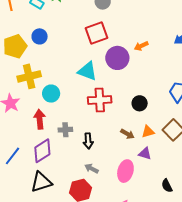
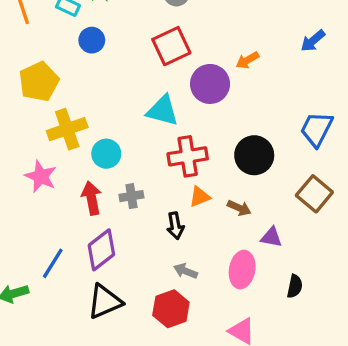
blue circle: (40, 36) -> (92, 40), moved
black circle: (140, 103) -> (254, 155), size x1.5
gray cross: (65, 130) -> (131, 196), moved
orange triangle: (148, 132) -> (200, 197), moved
black semicircle: (167, 186) -> (295, 286), moved, turned -136

